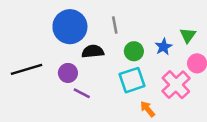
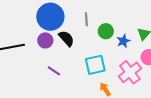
black semicircle: (93, 51) -> (66, 38), turned 48
green circle: (134, 51) -> (106, 31), moved
purple circle: (68, 73) -> (45, 40), moved

